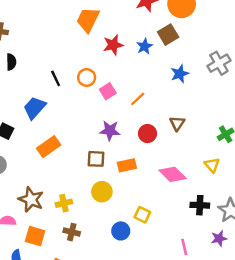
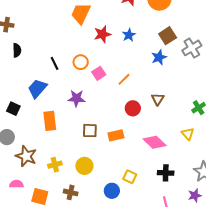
brown square: (168, 35) -> (168, 36), moved
purple star: (110, 131) -> (76, 98), moved
orange rectangle: (49, 147) -> (50, 121), turned -60
yellow circle: (102, 192) -> (84, 166), moved
brown star: (31, 200) -> (26, 156), moved
yellow cross: (64, 203) -> (55, 165), moved
black cross: (200, 205) -> (166, 173), moved

